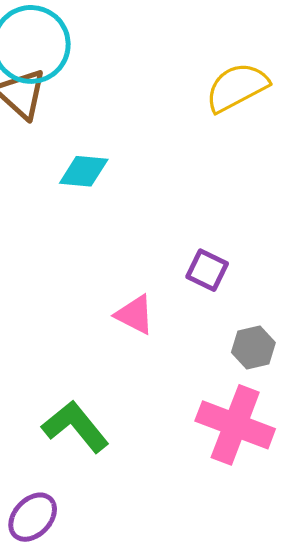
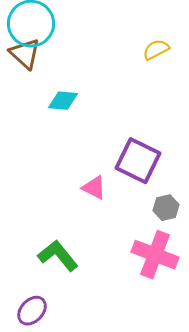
yellow semicircle: (237, 87) -> (156, 50), size x0.7
purple square: (207, 270) -> (138, 161), size x1.8

